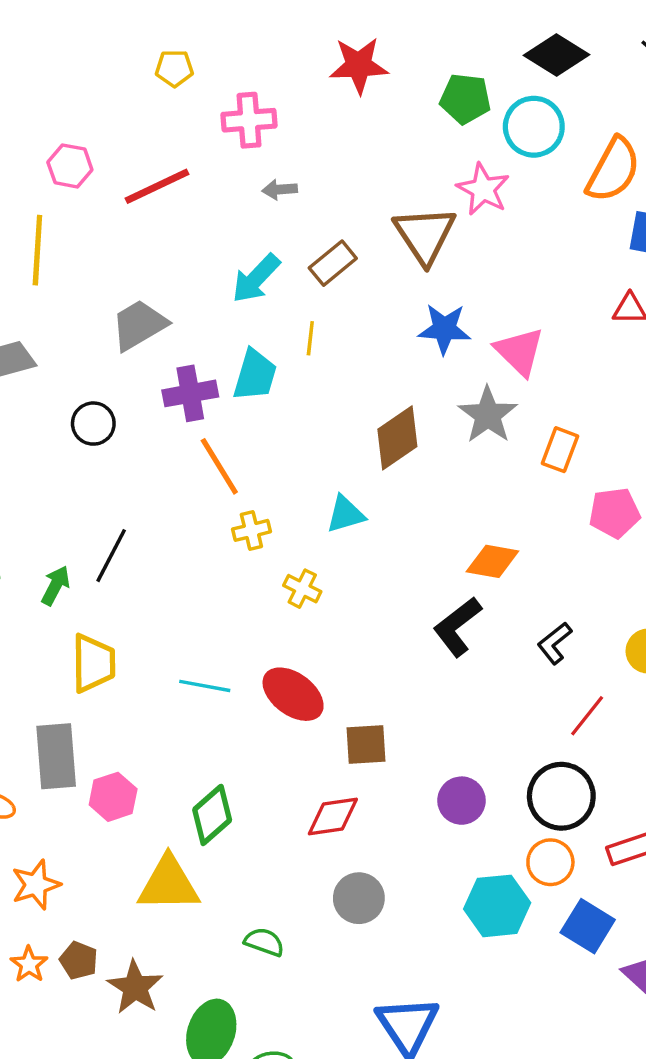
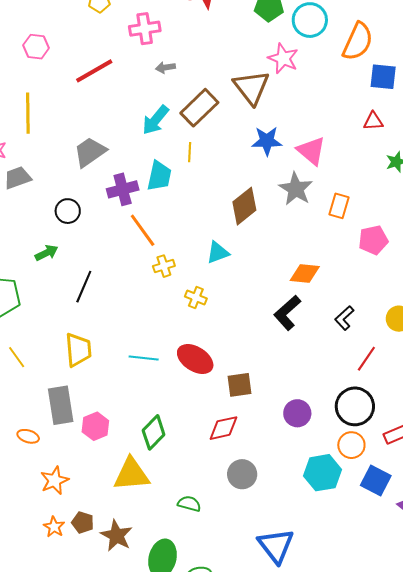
pink hexagon: (70, 166) -> (36, 47), moved
brown rectangle: (333, 263) -> (199, 108), size x1.4
green arrow: (56, 586) -> (47, 253), moved, turned 40

